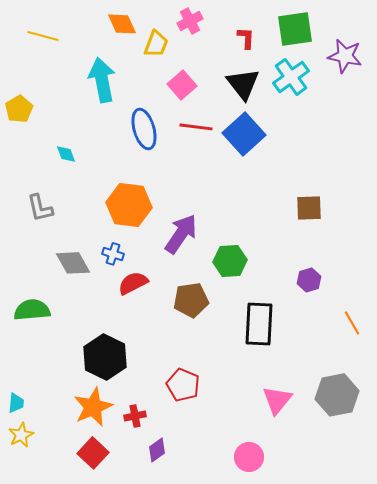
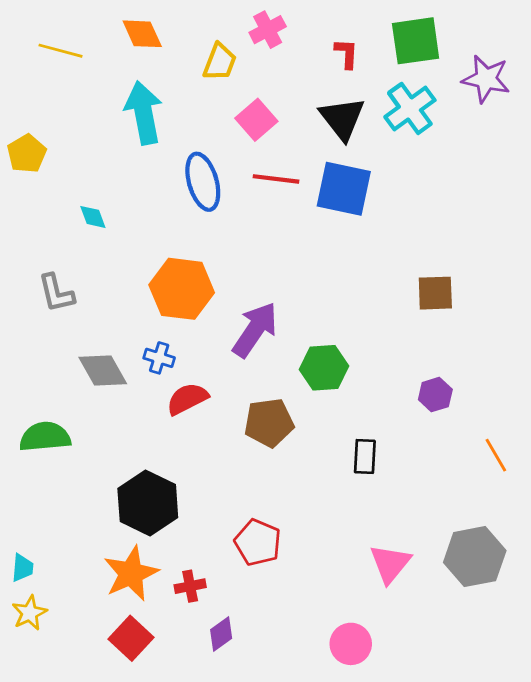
orange diamond: (122, 24) -> (142, 34), moved
blue square: (244, 134) -> (344, 189), turned -36
black rectangle: (259, 324) -> (365, 457), size x0.6

